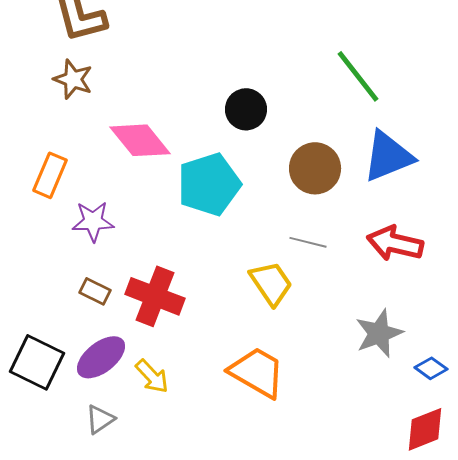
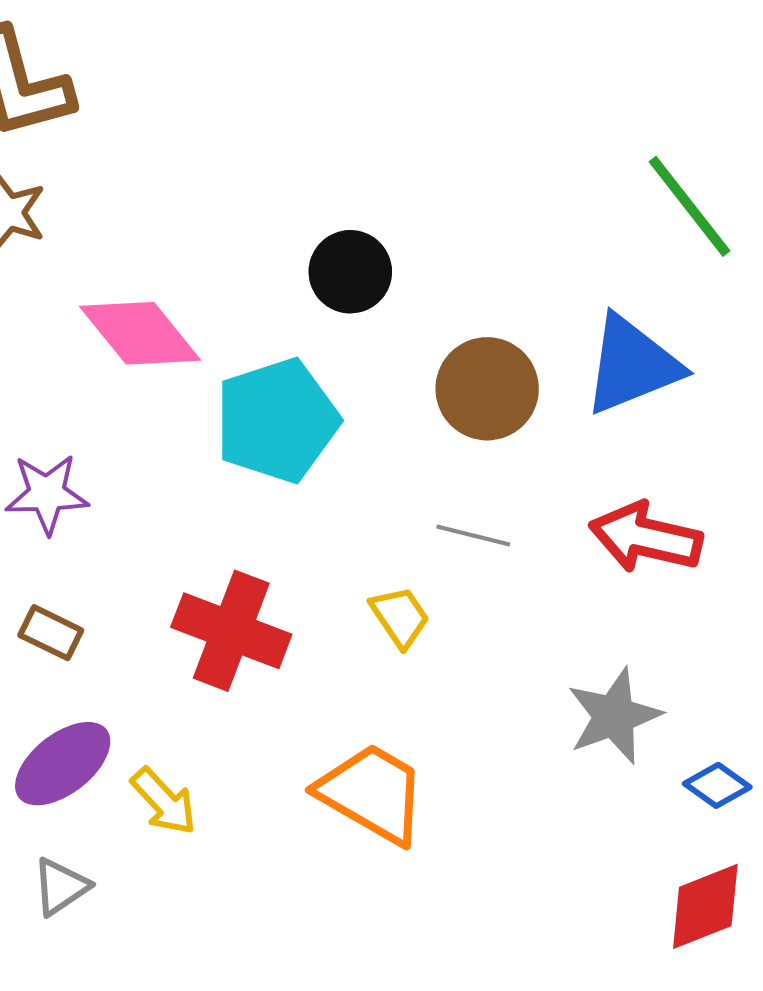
green line: (358, 76) -> (689, 206), moved
yellow trapezoid: (271, 283) -> (400, 617), size x0.7
red cross: (155, 296) -> (231, 631), moved

